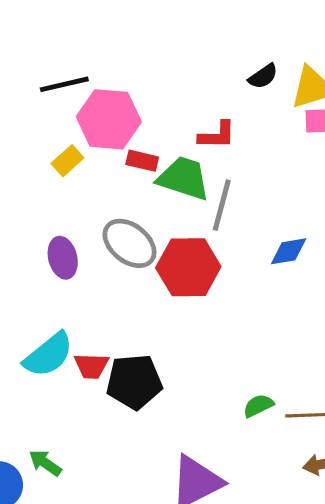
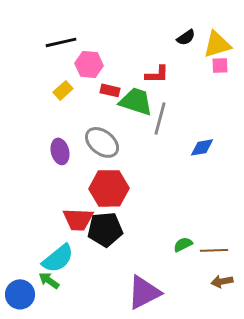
pink hexagon: (109, 119) -> (89, 64), size x0.7
red hexagon: (188, 267) -> (109, 188), moved
cyan semicircle: (48, 355) -> (58, 258), moved
red trapezoid: (91, 366) -> (78, 219), size x1.4

